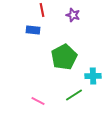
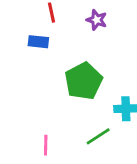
pink line: (38, 101) -> (46, 145), turned 64

